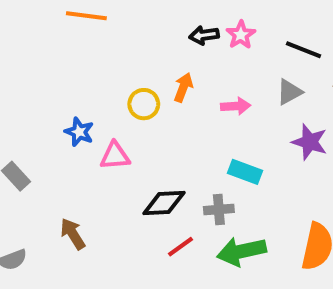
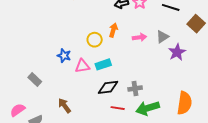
gray triangle: (289, 92) -> (163, 37), moved
purple star: (310, 142) -> (177, 52), turned 30
cyan rectangle: (245, 172) -> (103, 64), moved, turned -35
red line: (180, 247) -> (118, 108), turned 48

